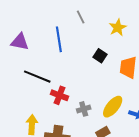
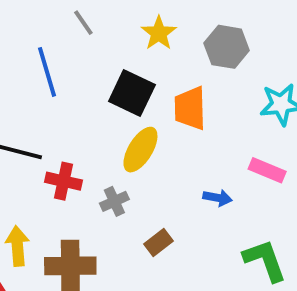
black square: (100, 56) -> (132, 93), size x1.6
yellow ellipse: (113, 107) -> (140, 150), moved

